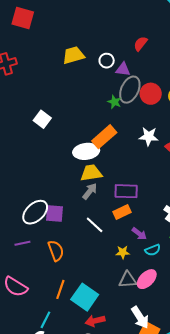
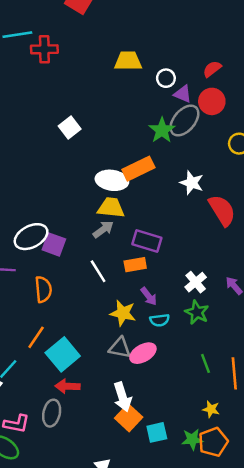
red circle: (151, 94) -> (212, 101), moved
green star: (114, 102) -> (162, 130), size x1.5
yellow star: (123, 252) -> (123, 313), size x1.5

